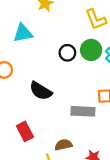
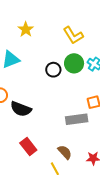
black semicircle: (41, 91) -> (21, 109), moved
brown semicircle: (63, 145) -> (65, 152), turned 70

